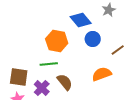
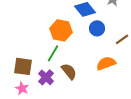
green line: (49, 64) -> (53, 53), turned -54

